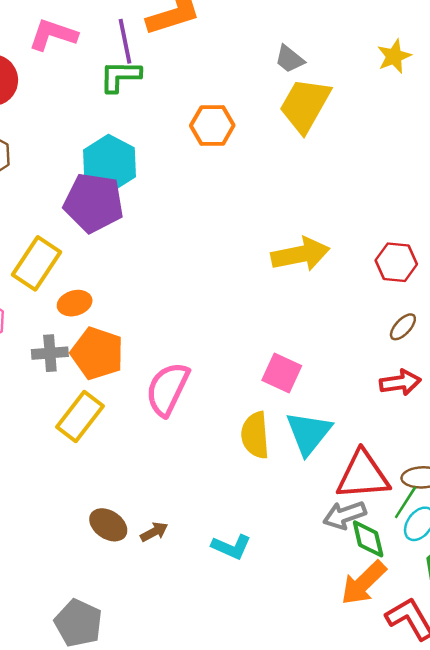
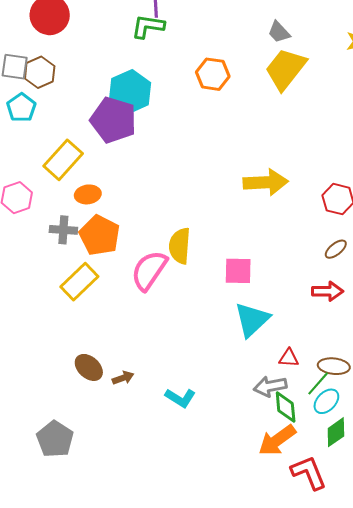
pink square: (282, 373) -> (238, 271), turned -32
yellow semicircle: (255, 435) -> (180, 246), moved
red triangle: (363, 475) -> (289, 358), size x0.5

